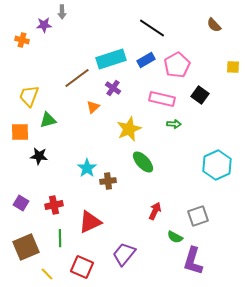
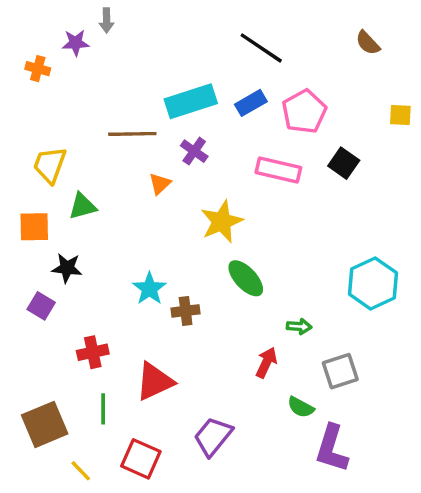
brown line: (77, 78) -> (132, 134), turned 36
green arrow: (174, 124) -> (299, 326), moved
purple square: (21, 203) -> (41, 306), moved

